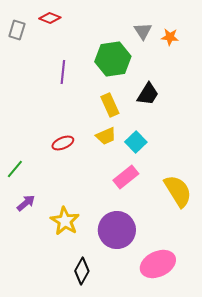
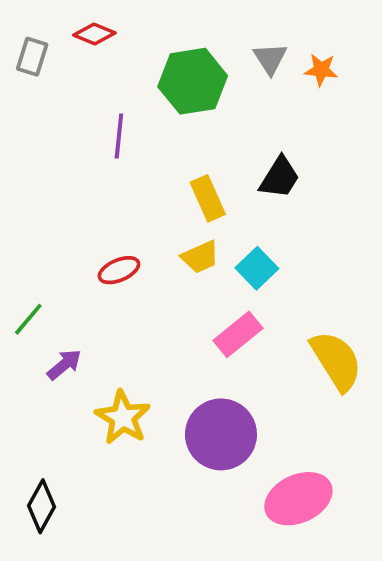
green hexagon: (113, 59) -> (193, 81), moved
purple arrow: (26, 203) -> (64, 365), moved
black diamond: (82, 271) -> (42, 506), moved

